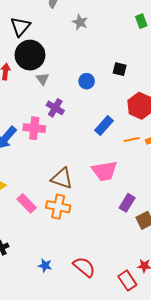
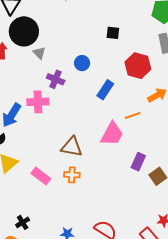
blue circle: (87, 81) -> (82, 63), moved
orange line: (132, 139) -> (133, 115), moved
pink trapezoid: (104, 171) -> (112, 134), turned -44
orange cross: (58, 207) -> (72, 175), size x0.7

